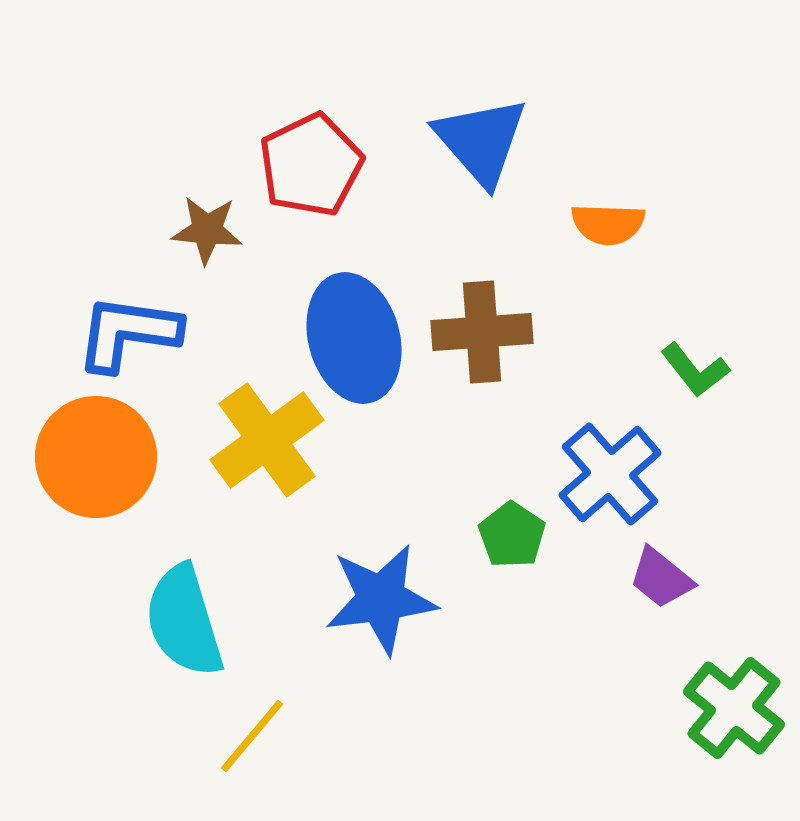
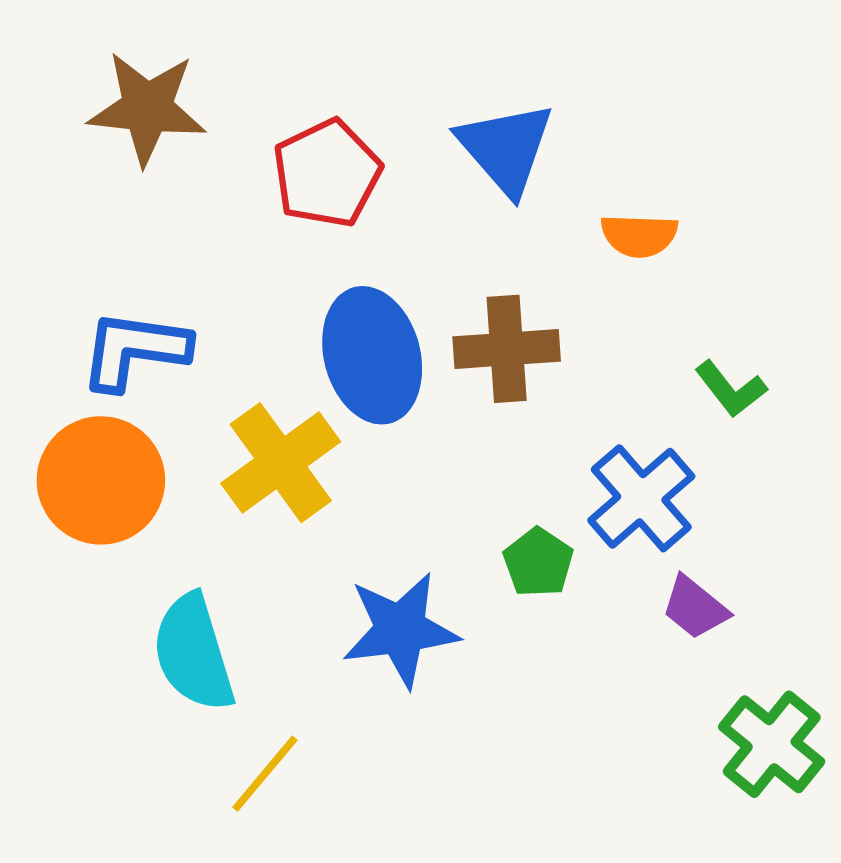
brown star: (207, 230) -> (147, 108), moved, size x1.6

